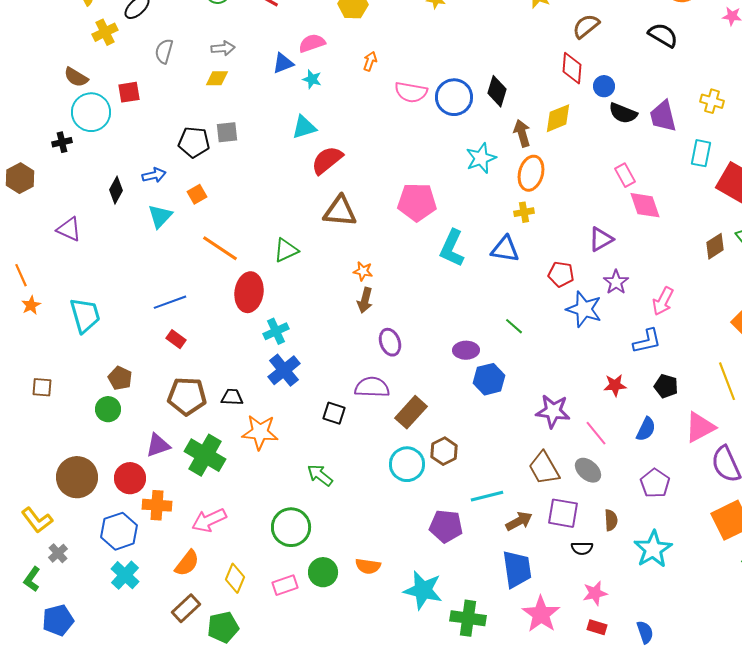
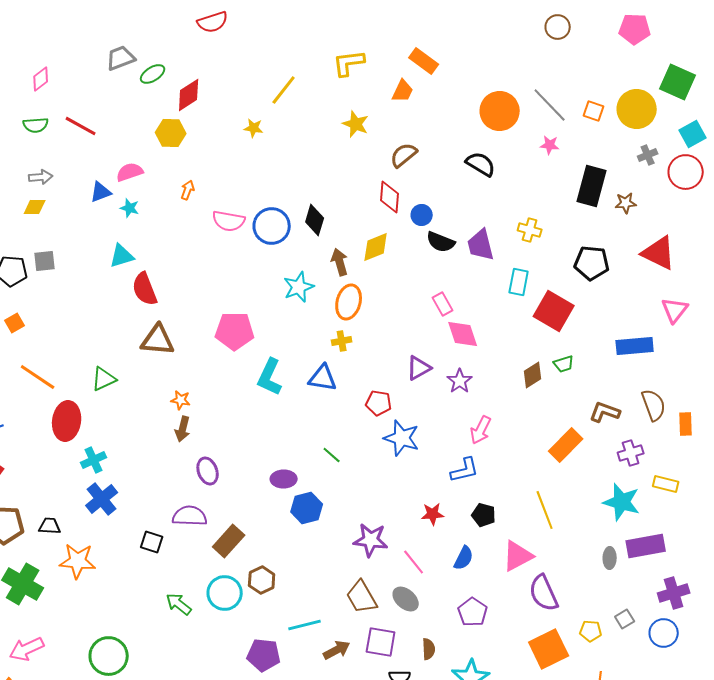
red semicircle: (327, 160) -> (145, 289), turned -72
purple star: (616, 282) -> (460, 381), moved
green arrow: (320, 475) -> (179, 604), moved

